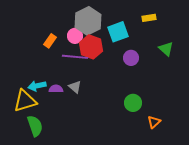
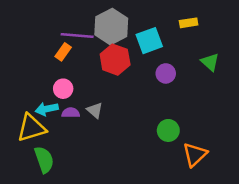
pink circle: (75, 36) -> (63, 89), moved
purple line: (75, 57) -> (77, 35), moved
orange triangle: (154, 122) -> (195, 155), size x1.5

